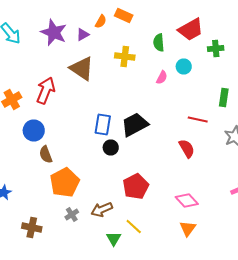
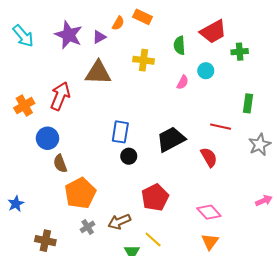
brown triangle: (82, 68) -> (98, 73), turned -32
black trapezoid: (135, 124) -> (171, 139), moved

